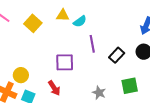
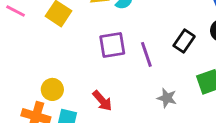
purple line: (92, 44) -> (146, 54), moved
purple square: (65, 62) -> (112, 45), moved

